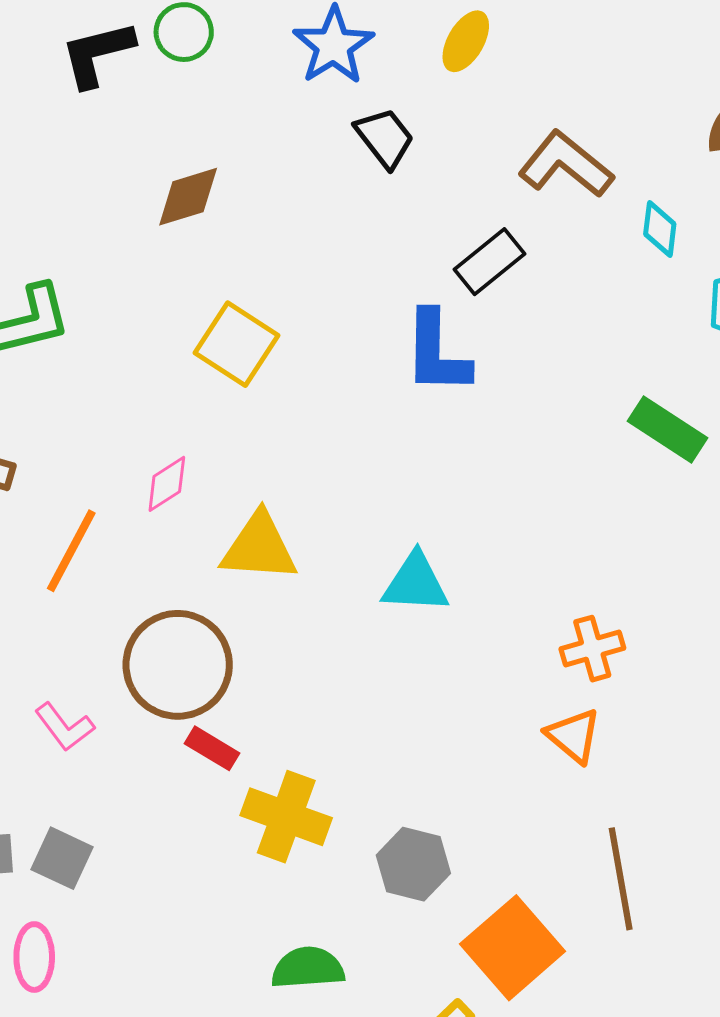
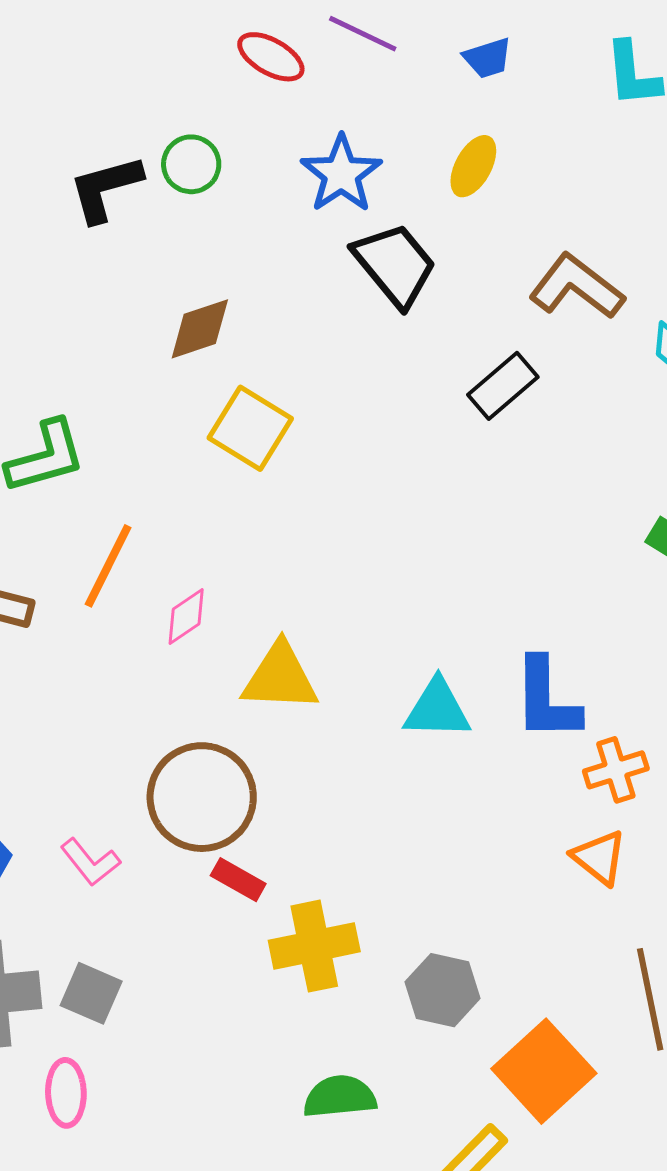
black trapezoid: (385, 138) -> (395, 265), size x1.4
yellow square: (237, 344) -> (250, 428), moved
blue L-shape: (437, 353) -> (546, 699), moved
orange line: (71, 551) -> (108, 566), moved
yellow cross: (286, 817) -> (314, 946), turned -30

